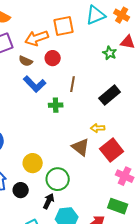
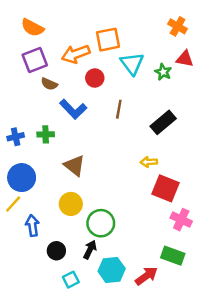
cyan triangle: (96, 15) -> (132, 64), moved, turned -45
brown semicircle: (26, 61) -> (49, 84), moved
green cross: (56, 105) -> (46, 134), moved
brown triangle: (81, 147) -> (74, 166), moved
red square: (112, 150) -> (166, 188), turned -30
black circle: (21, 190) -> (56, 251), moved

